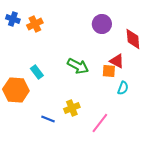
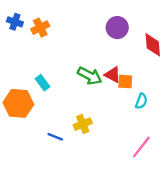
red triangle: (117, 61) -> (113, 75), moved
pink line: (100, 123) -> (141, 147), moved

